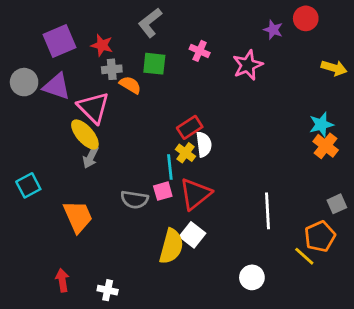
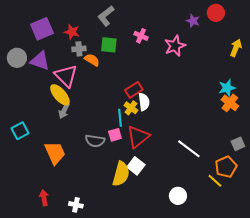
yellow arrow: (334, 68) -> (236, 48), turned -84
white line: (268, 211) -> (189, 149), turned -50

